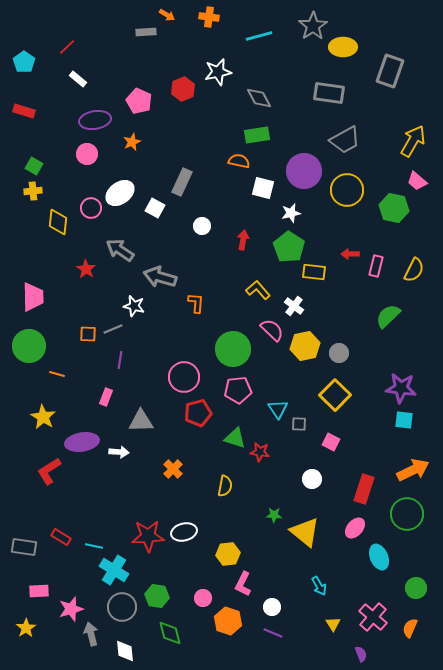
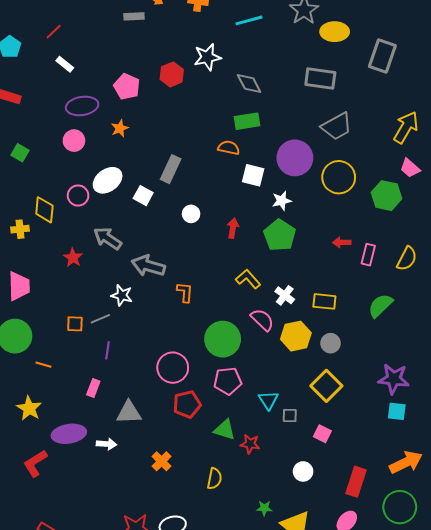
yellow cross: (33, 191) -> (20, 229), moved
yellow rectangle: (314, 272) -> (324, 301), moved

